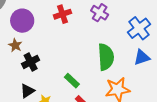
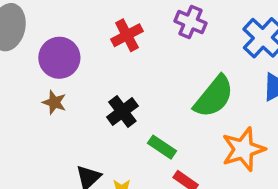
green semicircle: (106, 57) -> (214, 97), turned 52
black cross: (31, 62) -> (122, 112), moved

